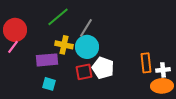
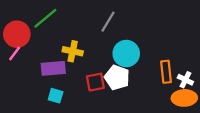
green line: (58, 17) -> (45, 18), moved
gray line: (86, 28) -> (108, 22), moved
cyan circle: (87, 47) -> (126, 54), moved
white cross: (163, 70) -> (185, 80), turned 32

